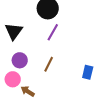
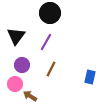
purple line: (53, 32) -> (46, 42), moved

